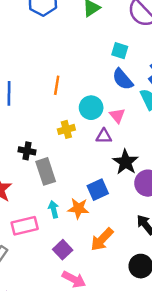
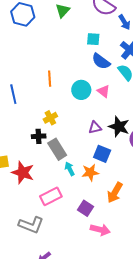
yellow cross: (66, 129) -> (50, 118), moved
purple triangle: (104, 136) -> (95, 128), moved
blue square: (98, 190) -> (102, 154), turned -30
cyan arrow: (54, 209) -> (70, 169), moved

